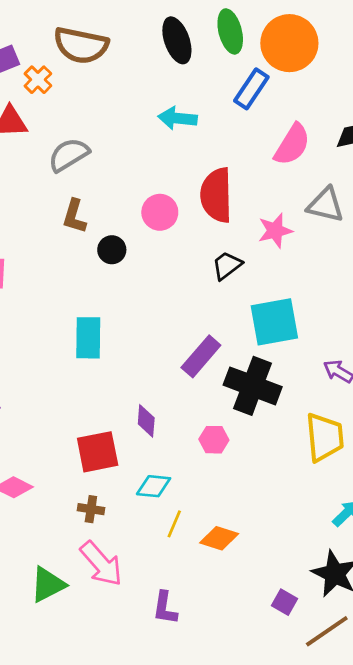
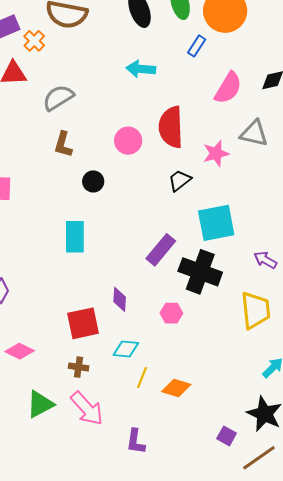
blue rectangle: (251, 89) -> (197, 46), size x0.7
black circle: (112, 250) -> (93, 181), moved
green triangle: (48, 584) -> (40, 404), moved

